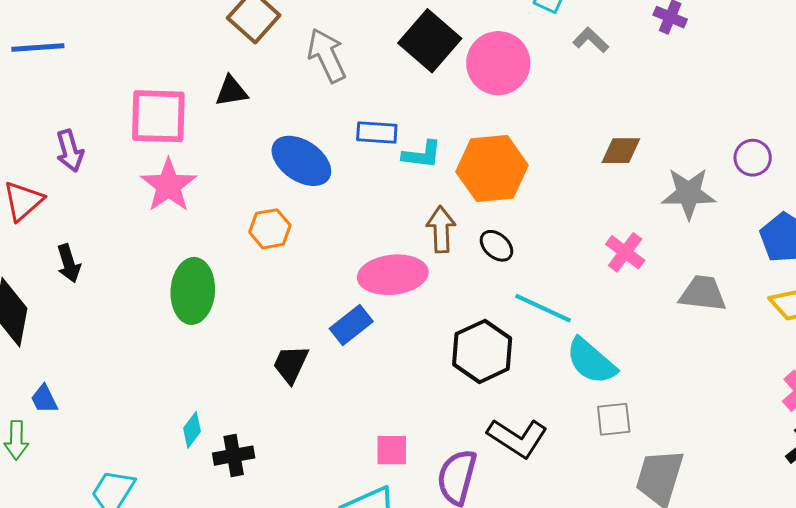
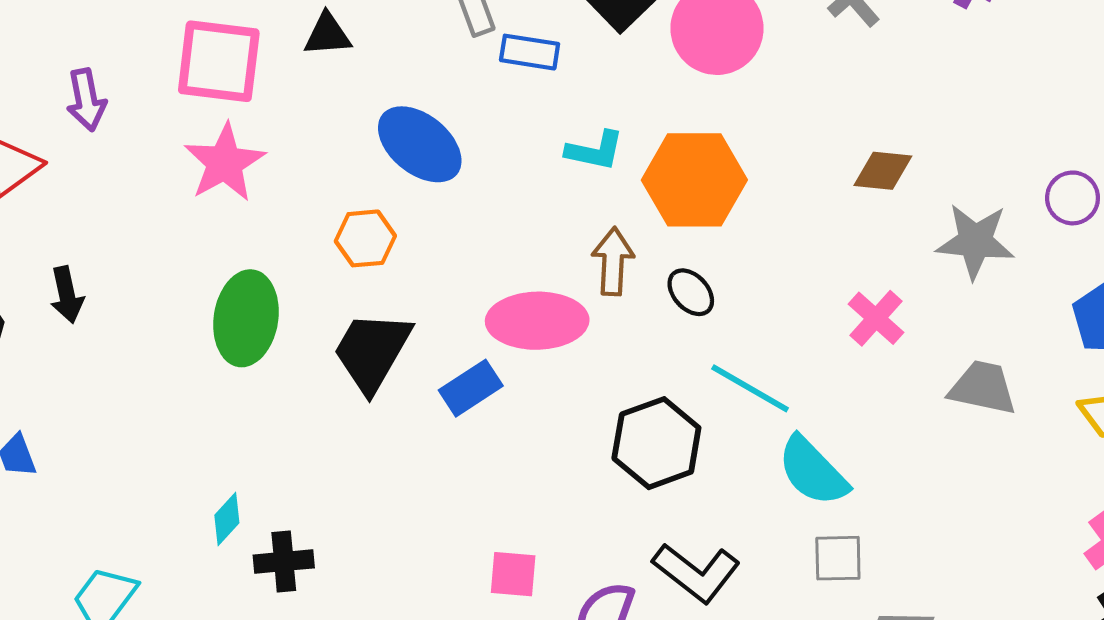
blue rectangle: (377, 132) -> (530, 52), moved
black arrow: (69, 263) -> (67, 295), moved
black trapezoid: (291, 364) -> (372, 351), moved, size x1.5

